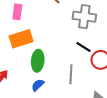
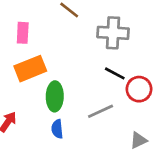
gray line: (71, 74) -> (101, 111), turned 66
blue semicircle: (38, 85) -> (57, 129), turned -48

